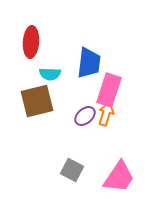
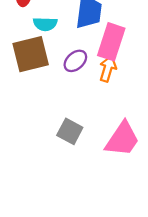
purple ellipse: (85, 116) -> (75, 61), moved

